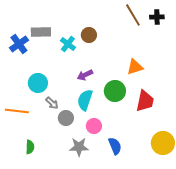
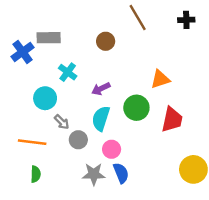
brown line: (133, 15) -> (138, 18), moved
cyan cross: (68, 44) -> (68, 72), moved
orange line: (17, 111) -> (32, 142), moved
blue semicircle: (115, 146) -> (121, 173), moved

